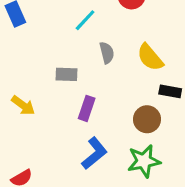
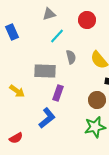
gray rectangle: (66, 74) -> (45, 71), size x1.5
blue L-shape: (94, 153) -> (47, 118), moved

